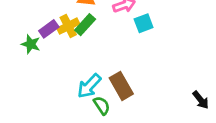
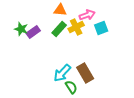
yellow cross: (68, 26) -> (76, 27), moved
green star: (31, 44) -> (21, 29), moved

